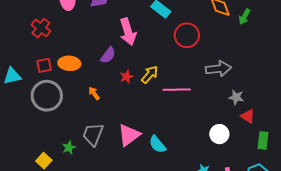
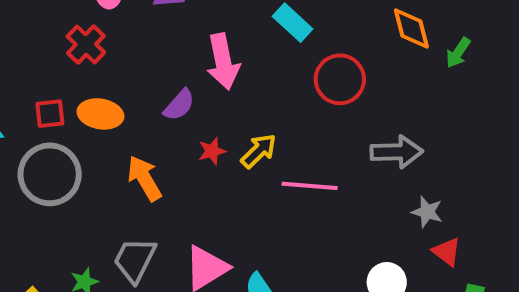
red cross: (41, 28) -> (86, 44), moved
orange arrow: (94, 93) -> (144, 178), size x1.6

